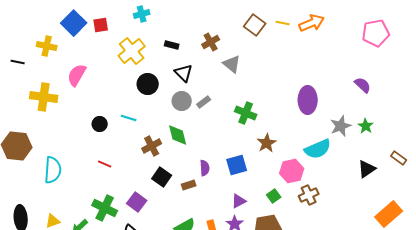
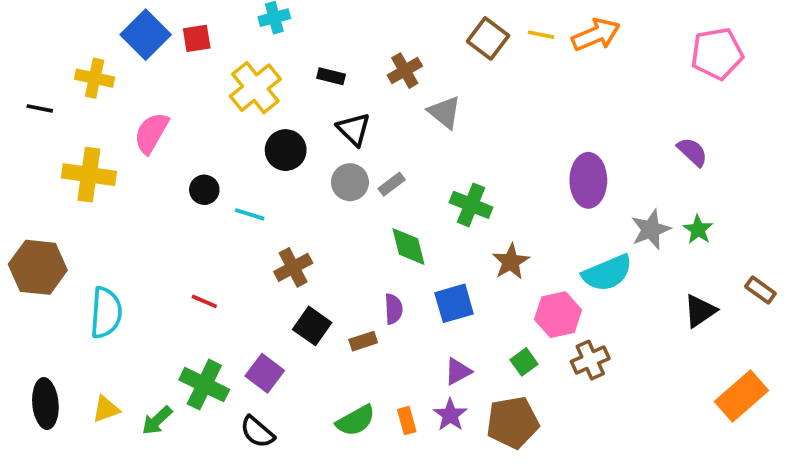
black circle: (100, 124) -> (204, 190), moved
green diamond: (178, 135) -> (409, 247), moved

